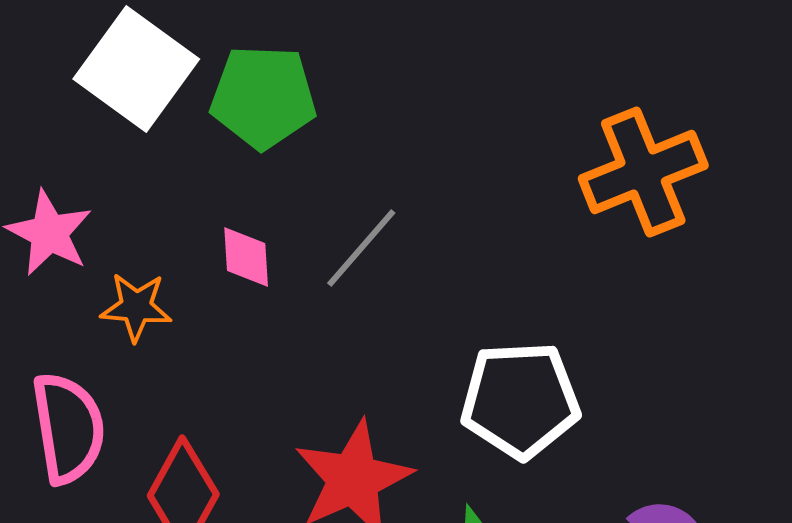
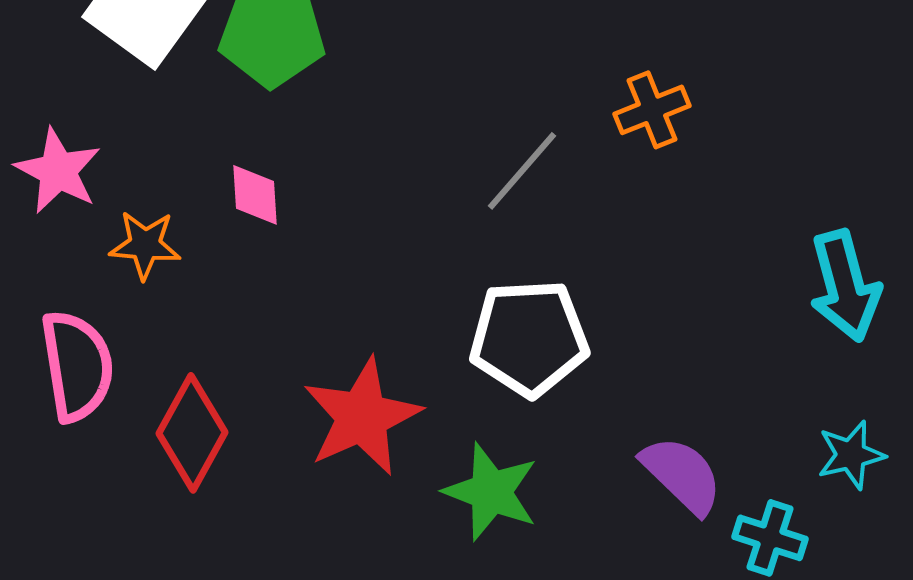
orange cross: (643, 172) -> (652, 110), size x0.6
gray line: (361, 248) -> (522, 171), moved

